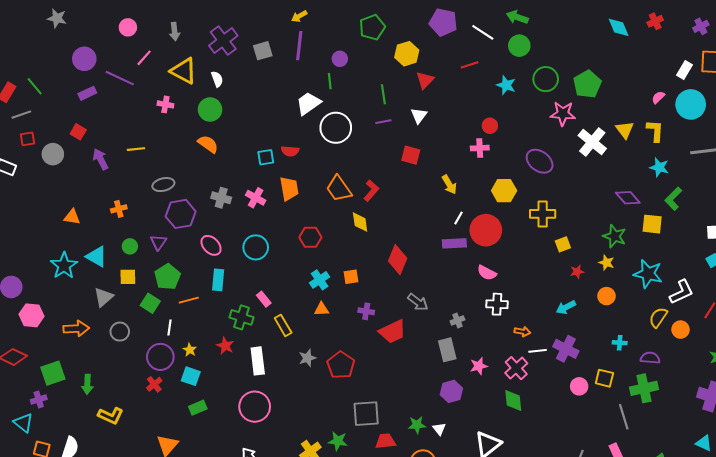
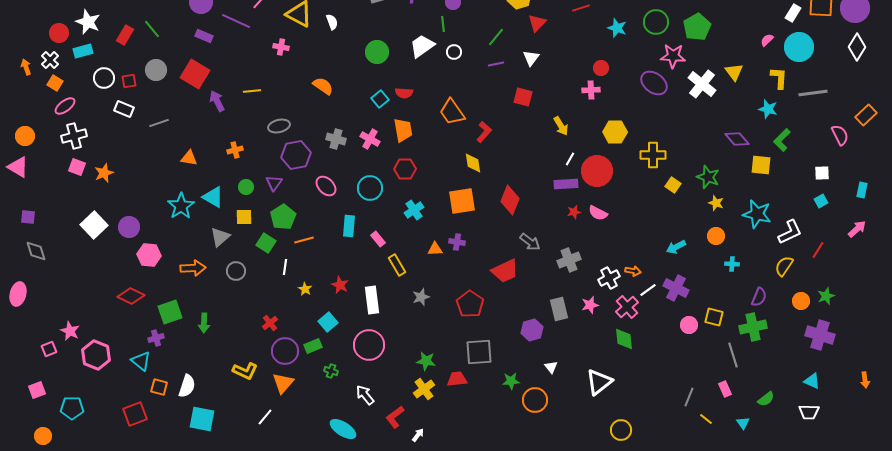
purple rectangle: (87, 93) -> (204, 36), turned 48
green line: (383, 94) -> (496, 37), turned 48
green circle: (210, 110) -> (377, 52), moved
gray line: (21, 115) -> (159, 123), moved
white circle: (336, 128) -> (454, 52), moved, size x0.5
yellow L-shape: (655, 131) -> (779, 78), moved
red square: (78, 132) -> (195, 74), size x1.8
red square: (27, 139) -> (129, 81), moved
gray circle: (53, 154) -> (156, 70), moved
cyan square: (266, 157) -> (380, 99), turned -30
purple ellipse: (540, 161) -> (654, 83), moved
orange trapezoid: (339, 189) -> (452, 112), moved
green star: (615, 236) -> (708, 177), moved
red hexagon: (310, 237) -> (405, 169), moved
yellow square: (563, 244) -> (673, 185), turned -35
red star: (577, 272) -> (574, 212), moved
orange square: (351, 277) -> (462, 201), moved, size x1.8
cyan rectangle: (218, 280) -> (349, 226), moved
cyan cross: (320, 280) -> (414, 210), moved
white cross: (497, 304) -> (609, 278), moved, turned -30
purple cross: (366, 311) -> (457, 242), moved
green cross: (241, 317) -> (331, 371), moved, size x0.6
yellow semicircle: (658, 317) -> (784, 266), moved
gray cross: (457, 320) -> (569, 260), size x1.6
orange circle: (681, 330) -> (801, 301), moved
cyan cross: (620, 343) -> (732, 264), moved
gray rectangle: (447, 350) -> (559, 309), moved
white line: (538, 351) -> (648, 290), turned -30
purple circle: (160, 357) -> (285, 351), moved
purple semicircle: (650, 358) -> (759, 297), turned 108
red pentagon: (341, 365) -> (470, 304), moved
cyan square: (191, 376) -> (328, 322), moved, turned 30
purple hexagon: (451, 391) -> (532, 330), moved
yellow L-shape: (111, 416) -> (245, 371), moved
green star: (417, 425) -> (511, 381), moved
green star: (338, 441) -> (426, 361), moved
red trapezoid: (385, 441) -> (457, 379), moved

